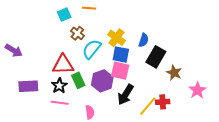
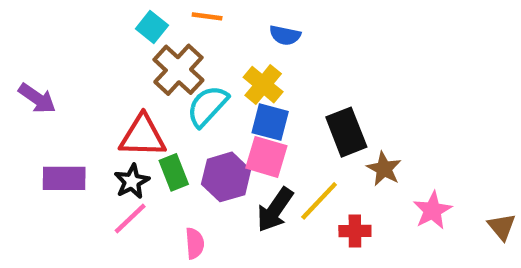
cyan square: (64, 15) -> (152, 27), turned -32
brown cross: (77, 33) -> (178, 70), size x1.6
blue semicircle: (144, 40) -> (285, 35), moved, turned 80
black rectangle: (156, 57) -> (346, 132), turned -55
pink line: (60, 103) -> (130, 219), turned -54
yellow line: (148, 106) -> (319, 201), moved

